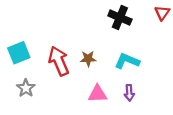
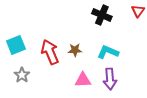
purple arrow: (129, 93) -> (110, 79), size x1.5

